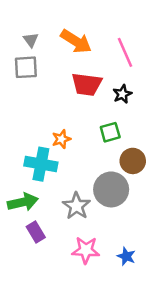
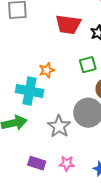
purple rectangle: (36, 232) -> (37, 163), moved, turned -42
pink star: (86, 250) -> (67, 163), size x0.7

